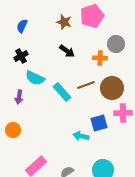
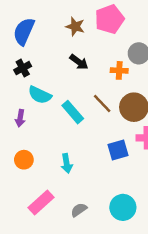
blue semicircle: (22, 26) -> (24, 31), size x1.6
brown line: (86, 85) -> (102, 103), turned 66
orange circle: (13, 130) -> (24, 160), moved
cyan arrow: (81, 136) -> (67, 163), moved, turned -112

